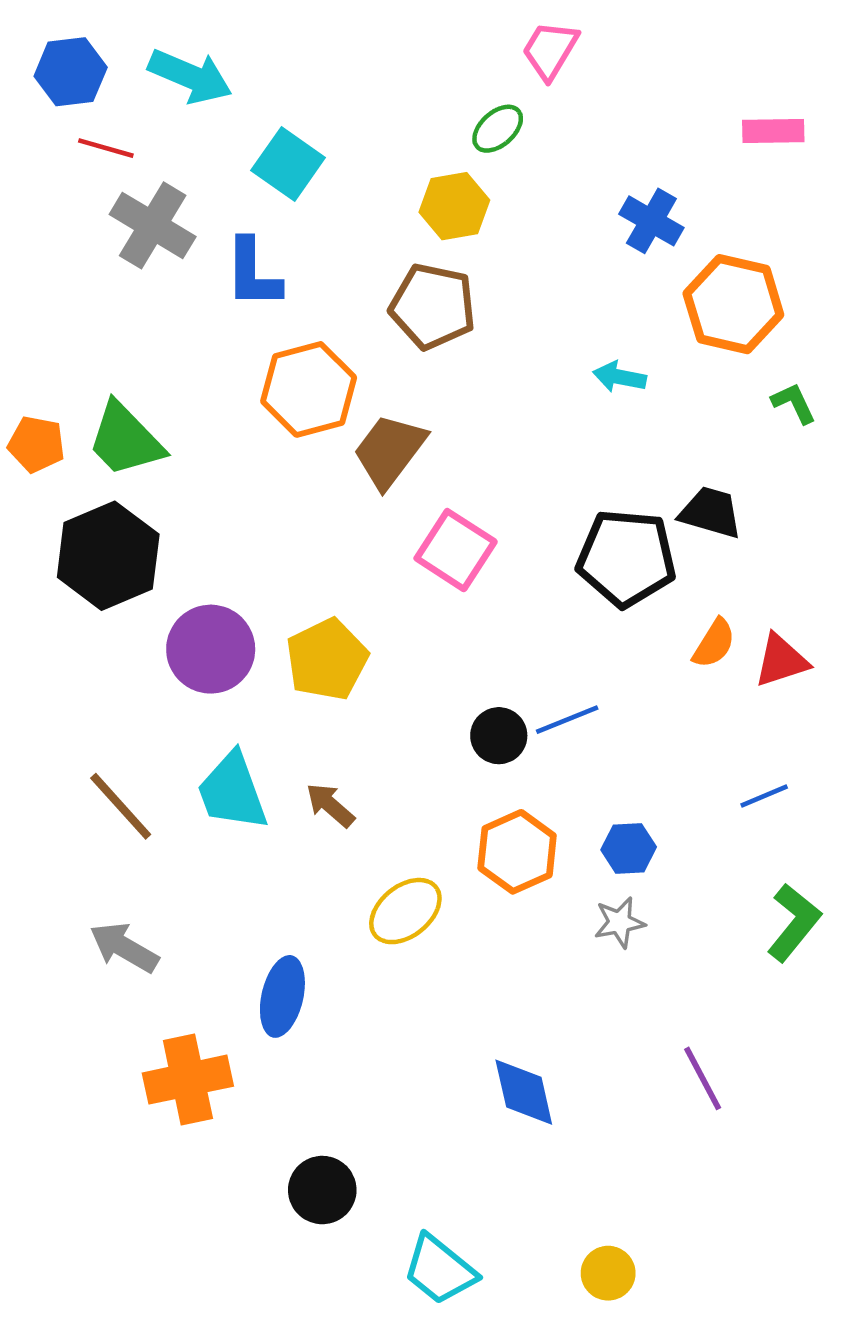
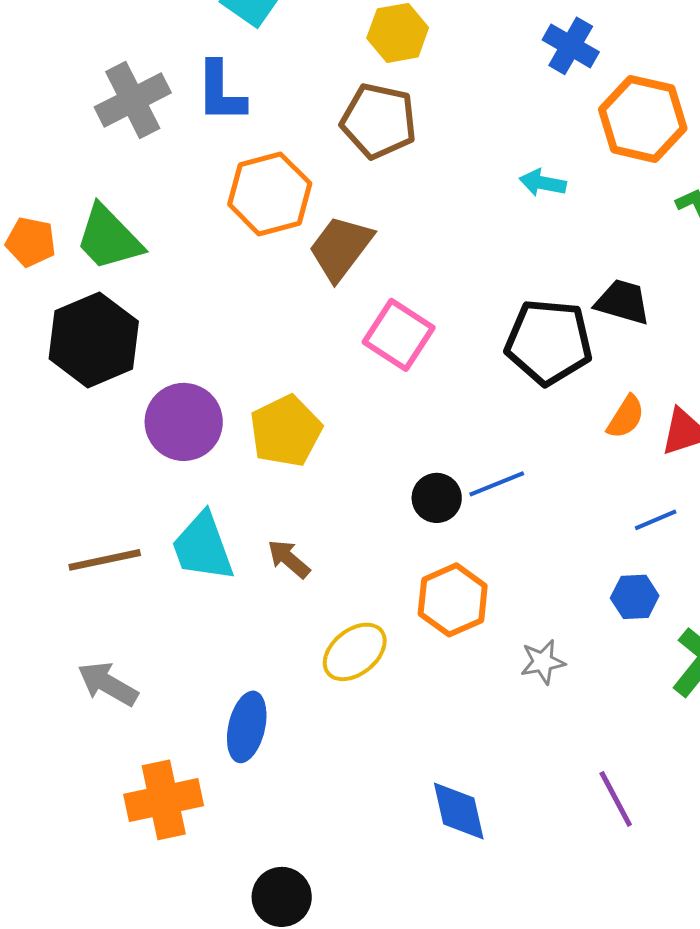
gray cross: (153, 225) -> (133, 100), moved, turned 32
blue line: (764, 796) -> (656, 520), moved
brown line: (121, 806) -> (105, 560), turned -60
blue hexagon: (629, 848) -> (635, 597), moved

